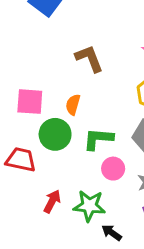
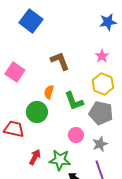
pink square: (30, 102) -> (15, 72), moved, turned 30
green L-shape: (98, 139) -> (74, 101), moved, turned -115

